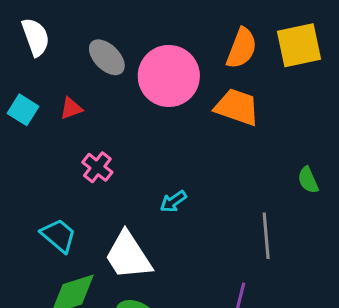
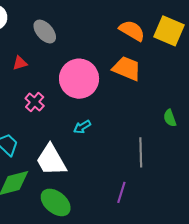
yellow square: (299, 45) -> (169, 31), turned 32
orange semicircle: (242, 48) -> (132, 31), turned -84
pink circle: (169, 76) -> (79, 79), moved

